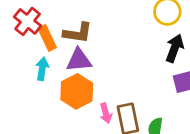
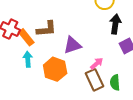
purple triangle: (79, 60) -> (72, 45), moved
pink arrow: (106, 113) -> (97, 63), moved, turned -104

